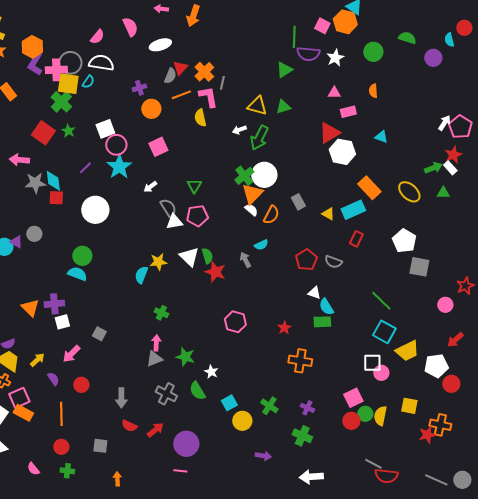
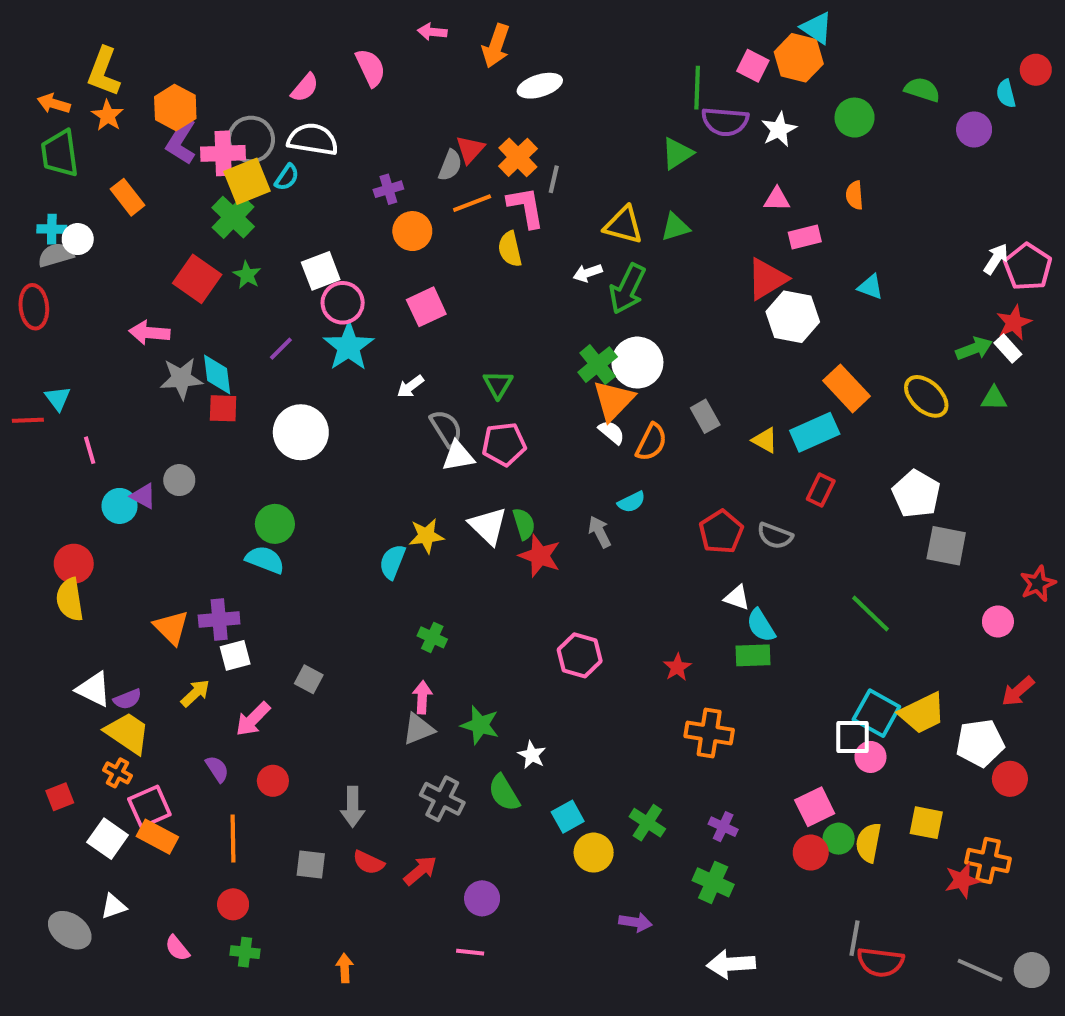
white ellipse: (160, 45) -> (540, 86), moved
yellow square: (68, 84) -> (247, 181), turned -30
cyan square: (384, 332) -> (876, 713), moved
yellow arrow: (37, 360) -> (195, 693), moved
purple circle: (186, 444) -> (482, 898), size x0.7
gray square: (100, 446) -> (311, 864), moved
gray line: (373, 464) -> (855, 938), turned 72

